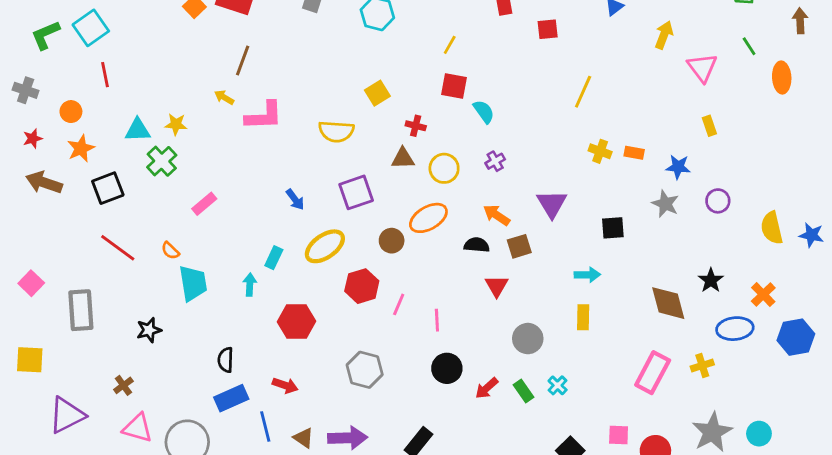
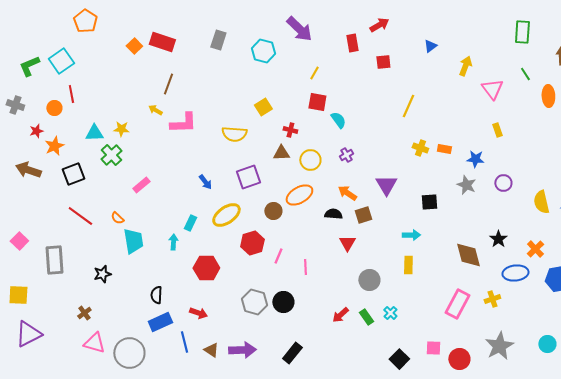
orange circle: (71, 112) -> (54, 108), moved
red star: (33, 139) -> (36, 131), moved
black circle: (447, 368) -> (283, 302), moved
purple triangle: (67, 415) -> (28, 334), moved
cyan circle: (759, 434) -> (547, 344), moved

